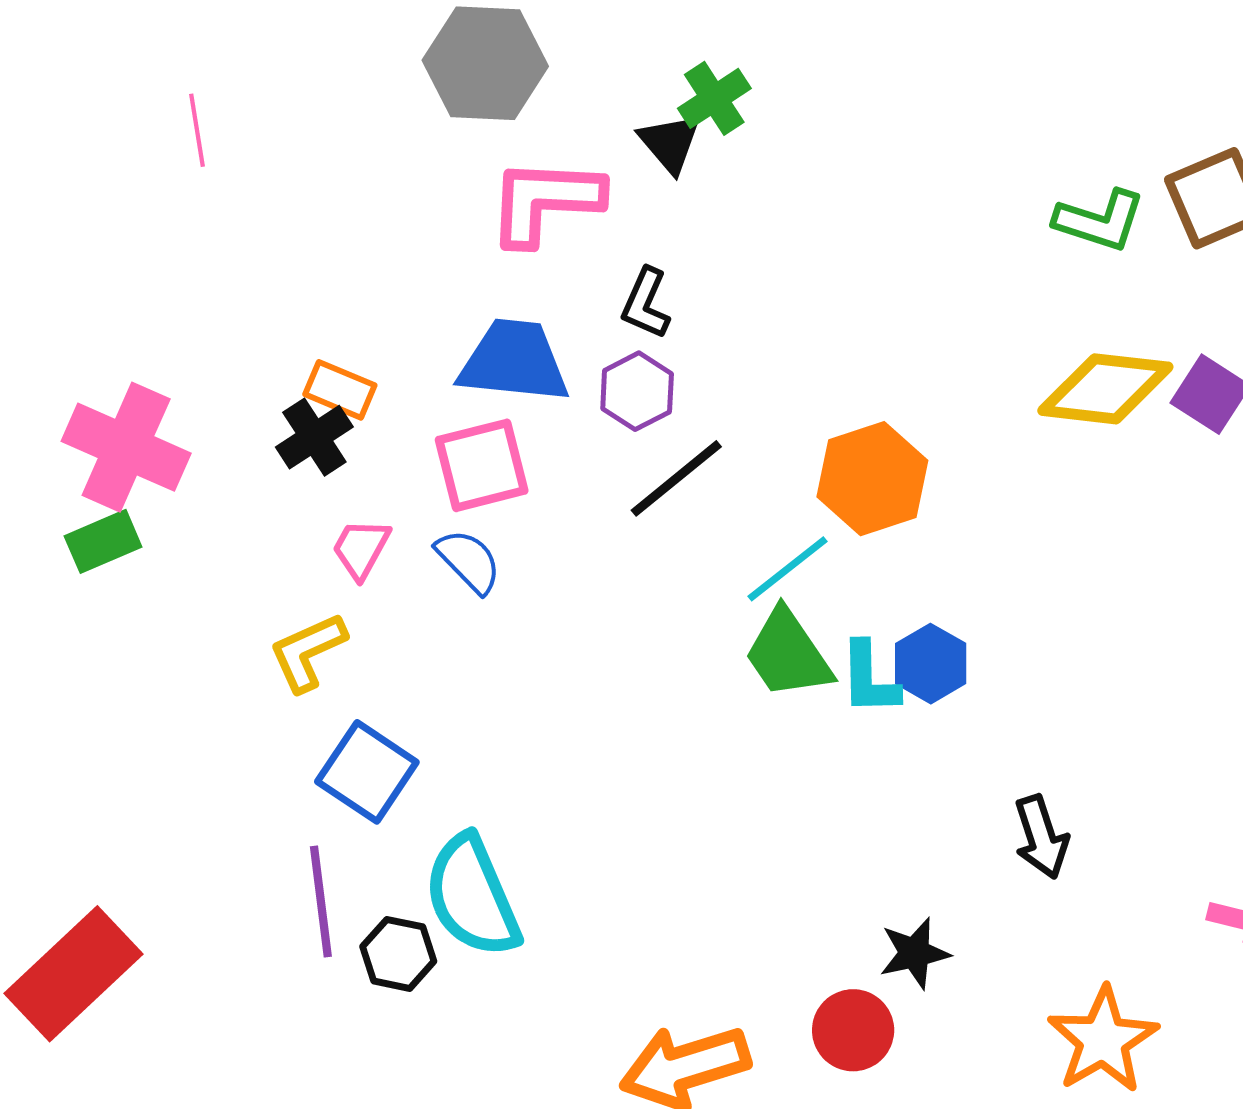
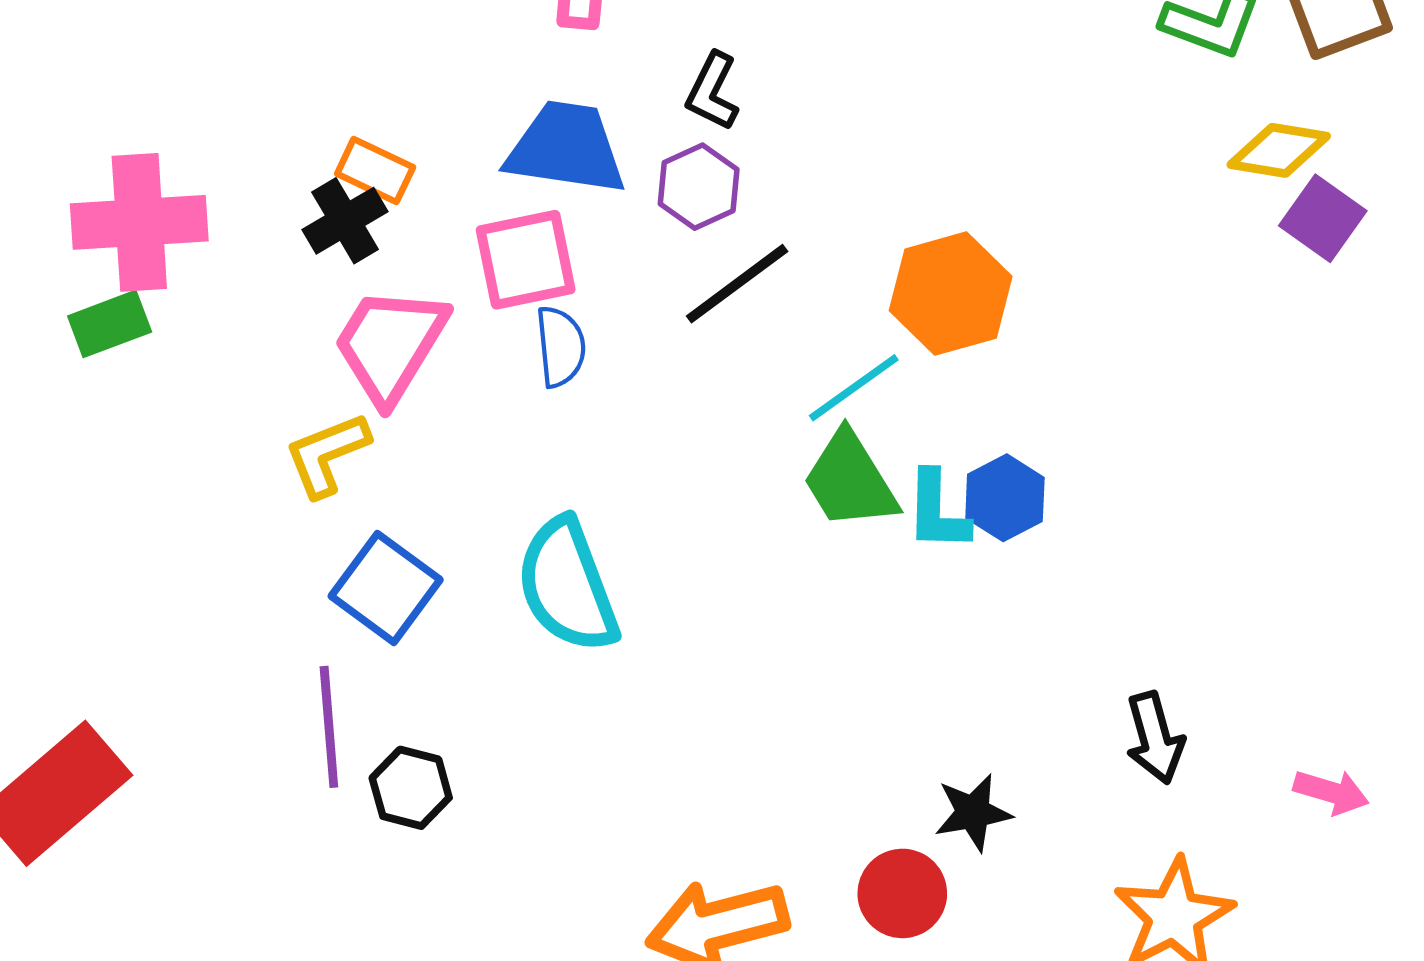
yellow diamond: (1105, 389) -> (1279, 150), moved, size x0.7
pink cross: (126, 447) -> (139, 222), turned -30
pink trapezoid: (361, 549) -> (390, 344), size x1.8
blue semicircle: (469, 561) -> (561, 347), moved, turned 36
black arrow: (1041, 837) -> (1155, 738), moved
cyan semicircle: (472, 896) -> (567, 586), moved

